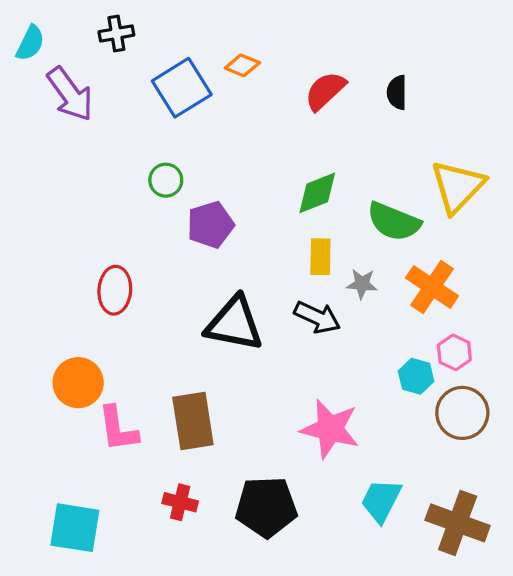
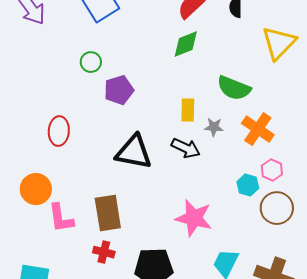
yellow triangle: (458, 187) -> (279, 43), moved
green diamond: (317, 193) -> (186, 44), moved
red cross: (180, 502) -> (104, 252), moved

